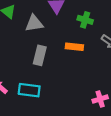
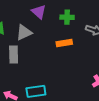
gray rectangle: (40, 55) -> (14, 55), moved

